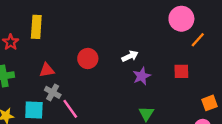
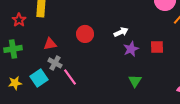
red square: (181, 71) -> (157, 47), moved
cyan square: (34, 110) -> (39, 78), turned -36

